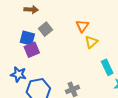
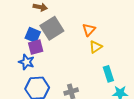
gray square: (45, 29) -> (52, 28), size x1.6
blue star: (18, 74) -> (26, 62), moved

